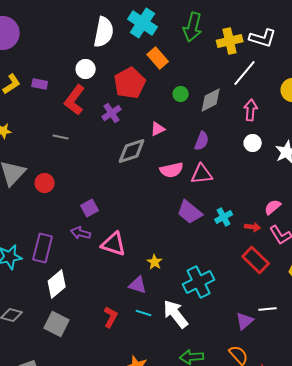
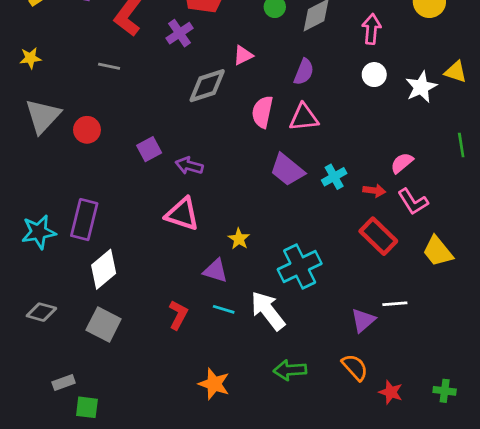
pink semicircle: (172, 170) -> (262, 112), turned 115
purple square: (90, 208) -> (149, 149), moved
purple arrow: (81, 233) -> (189, 166), moved

